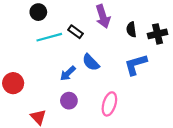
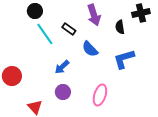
black cross: (158, 34) -> (141, 13), moved
cyan line: (49, 37) -> (45, 34), turned 70
blue semicircle: (91, 62) -> (90, 49), moved

